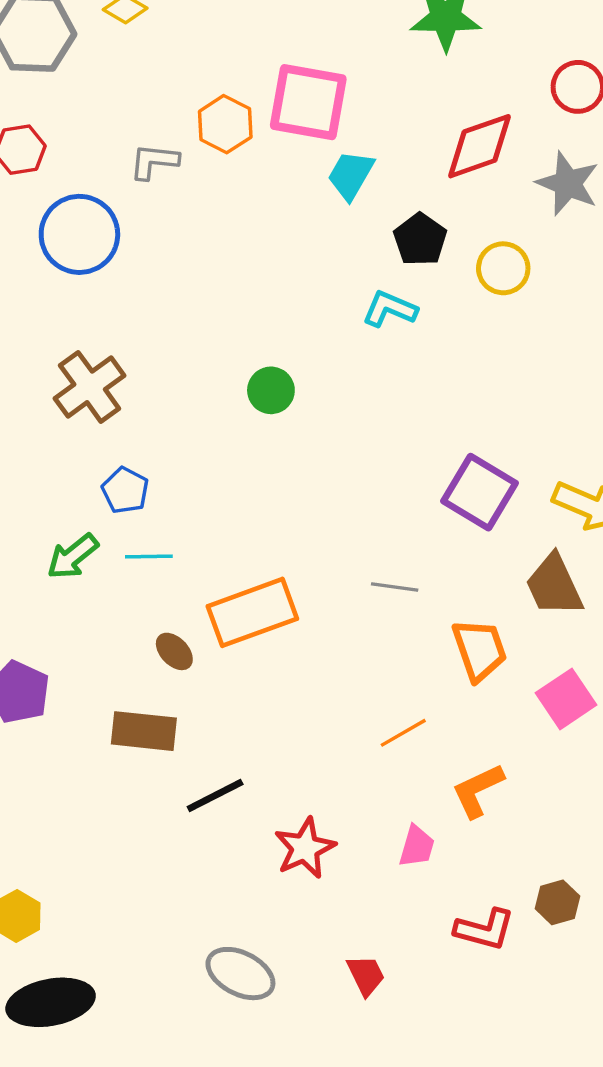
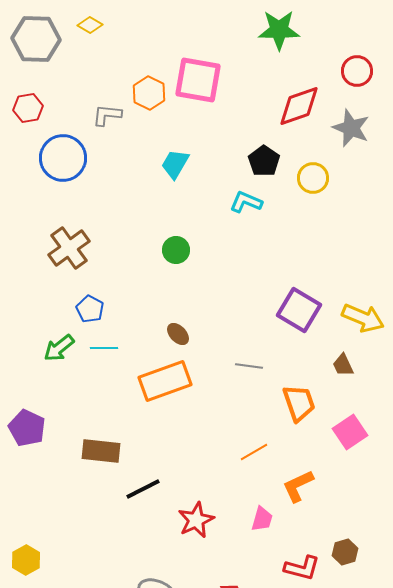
cyan trapezoid: (351, 175) -> (175, 164), moved
brown trapezoid: (554, 585) -> (343, 365), size x0.6
brown ellipse: (174, 651) -> (178, 334), moved

